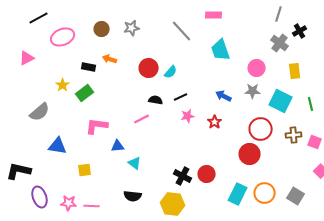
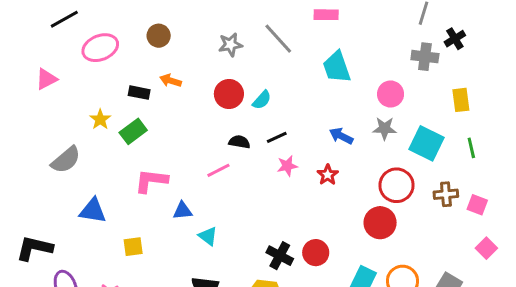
gray star: (132, 28) -> (230, 45), moved
gray cross: (280, 43) -> (425, 57), turned -30
yellow rectangle: (295, 71) -> (461, 100), moved

